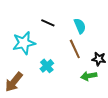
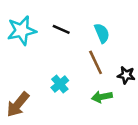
cyan star: (24, 43) -> (22, 31), moved
green arrow: (89, 76) -> (102, 97), moved

